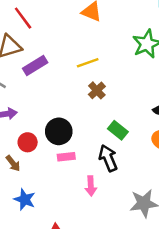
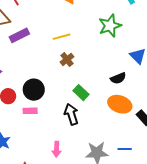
pink rectangle: (66, 157) -> (30, 111), moved
pink arrow: (91, 186) -> (57, 149), moved

